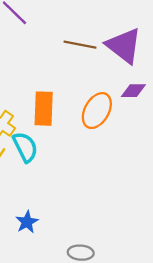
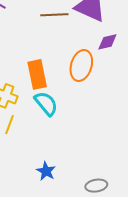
cyan semicircle: (25, 147) -> (46, 104), moved

